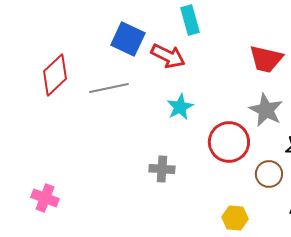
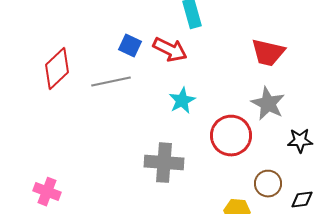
blue square: (128, 39) -> (130, 46), moved, size x0.7
gray cross: (162, 169) -> (164, 163), size x1.5
brown circle: (269, 174) -> (268, 184), moved

